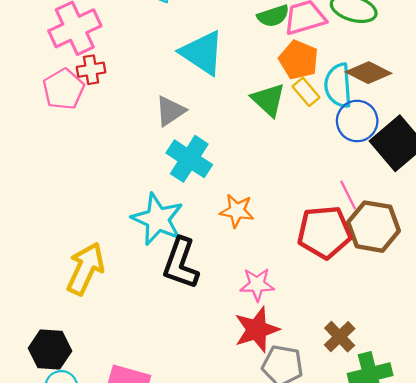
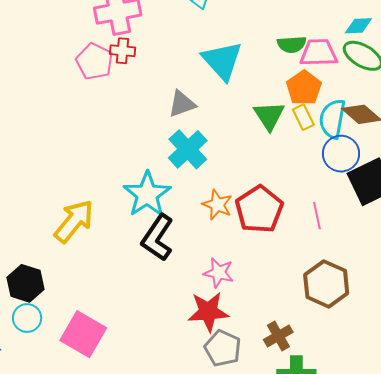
pink pentagon: (63, 89) -> (94, 61), turned -30
brown hexagon: (374, 227) -> (326, 284), moved
red pentagon: (324, 232) -> (259, 209), moved, turned 30

